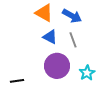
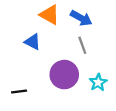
blue triangle: (50, 37) -> (33, 42), moved

